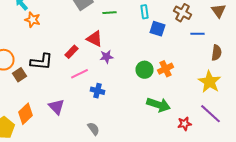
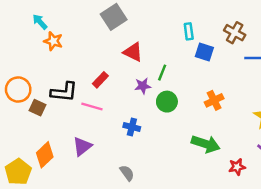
green line: (110, 13) -> (162, 73), moved, turned -64
red triangle: (94, 39) -> (133, 52), moved
green circle: (144, 70) -> (167, 102), moved
pink line: (80, 74) -> (92, 106), moved, turned 42
brown square: (20, 75) -> (37, 108), turned -32
purple triangle: (56, 107) -> (82, 146), turned 36

